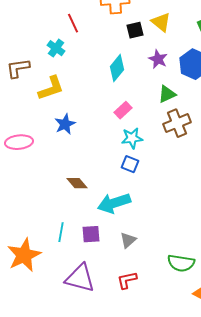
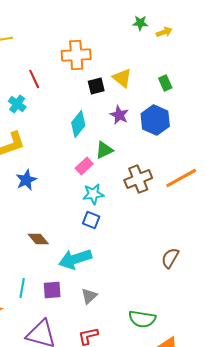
green triangle: (167, 94) -> (104, 150), moved

